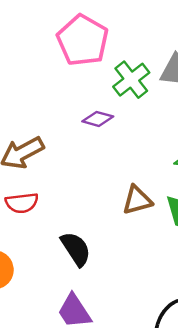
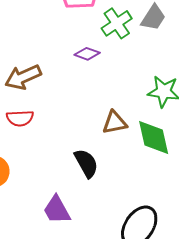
black semicircle: (76, 249) -> (86, 163), moved

